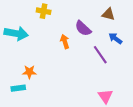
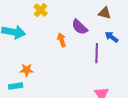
yellow cross: (44, 11) -> (41, 10), turned 32
purple line: (100, 55) -> (97, 53), turned 36

